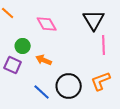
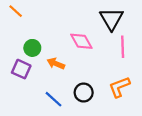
pink diamond: (47, 24) -> (81, 41), moved
black circle: (69, 86) -> (84, 93), size x0.7

